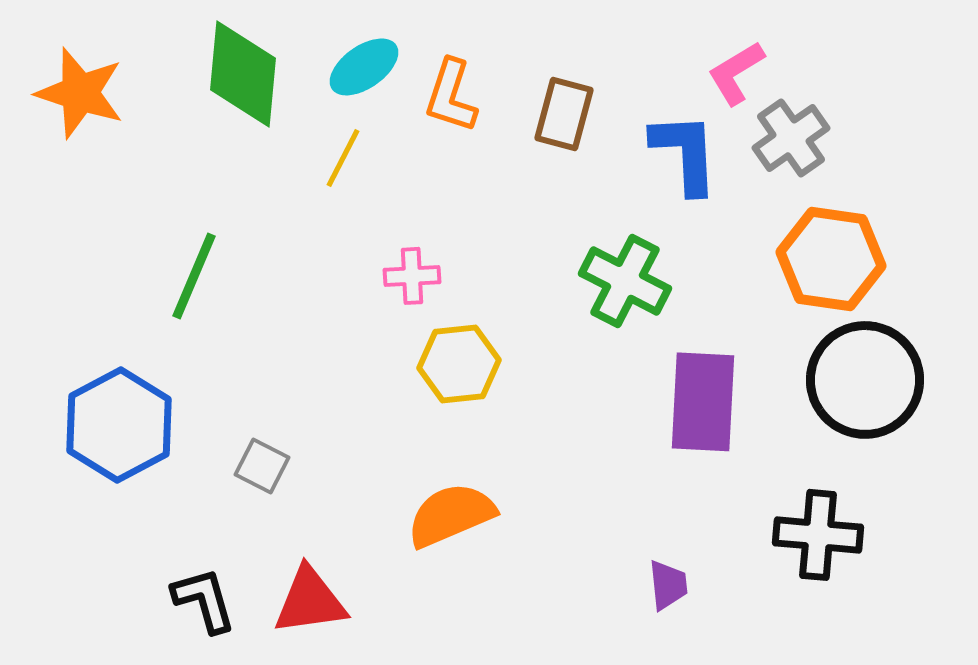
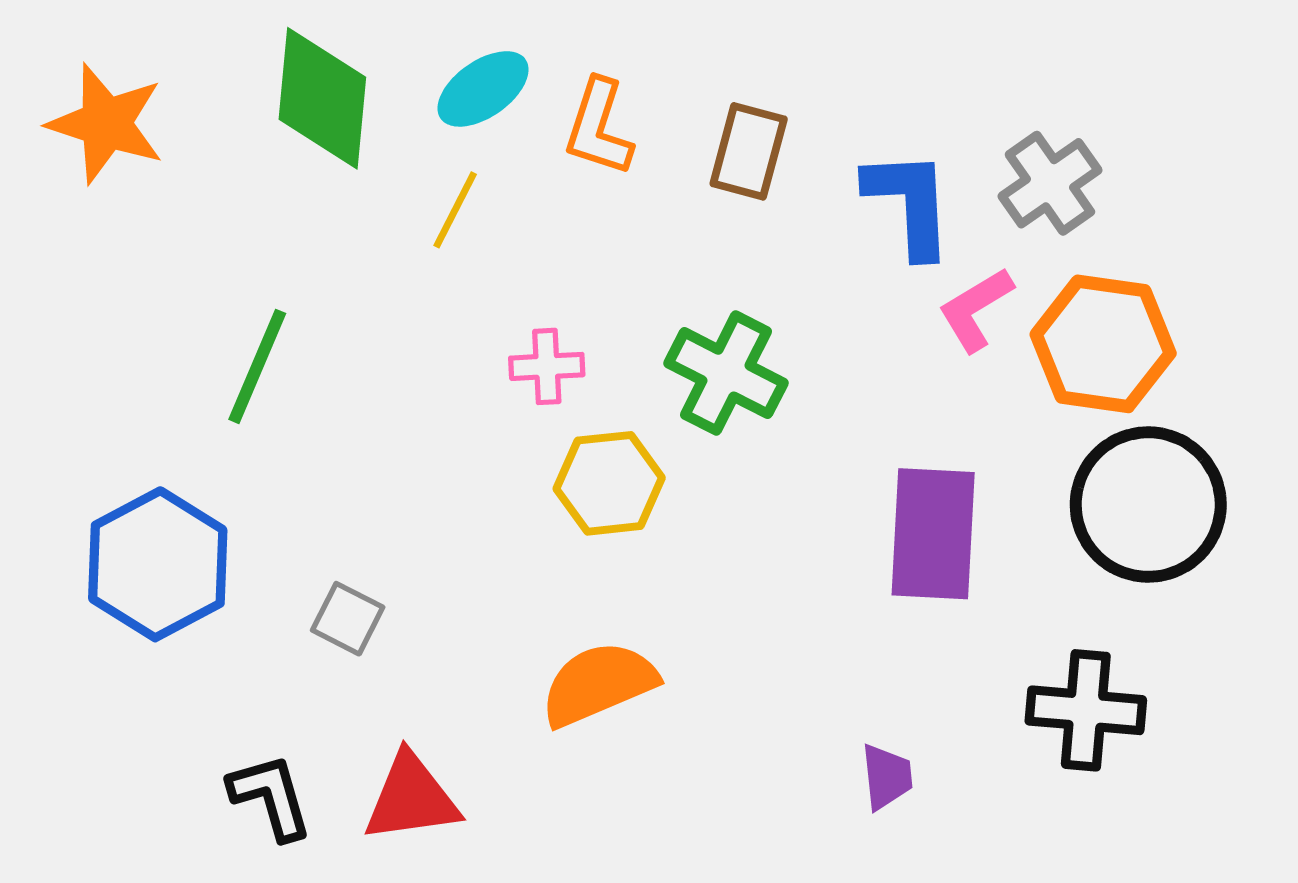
pink L-shape: (736, 73) -> (976, 309), moved
green cross: (625, 281) -> (726, 373), moved

